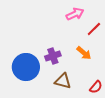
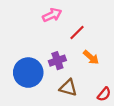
pink arrow: (75, 14) -> (52, 15), moved
red line: (94, 29) -> (77, 32), moved

